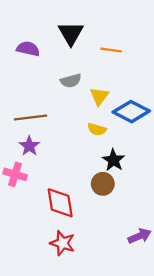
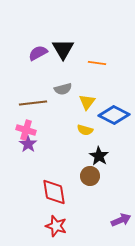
purple semicircle: (28, 49) -> (38, 53), moved, turned -42
brown line: (30, 117) -> (33, 103), moved
pink cross: (15, 174) -> (26, 130), moved

